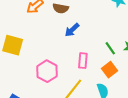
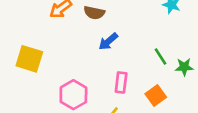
green line: (110, 48) -> (160, 56), moved

